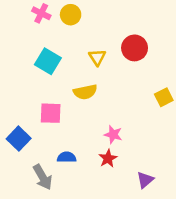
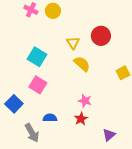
cyan square: (48, 61) -> (37, 57), moved
yellow semicircle: (85, 92) -> (82, 64), moved, turned -126
pink square: (51, 113) -> (38, 85), turned 30

